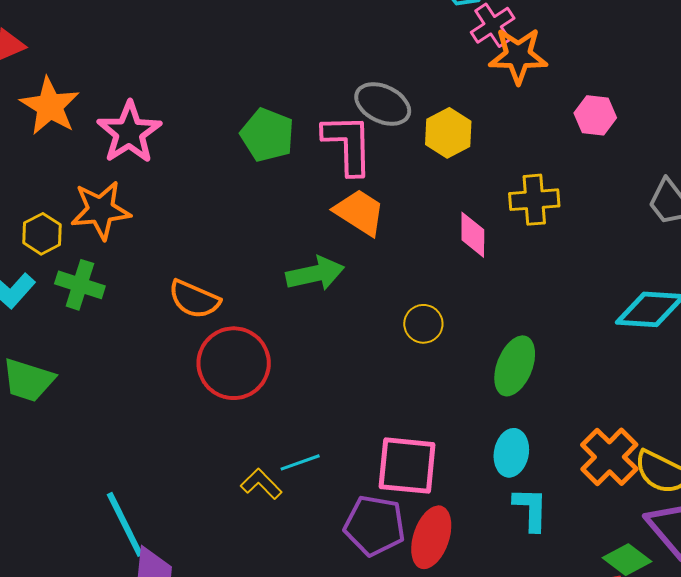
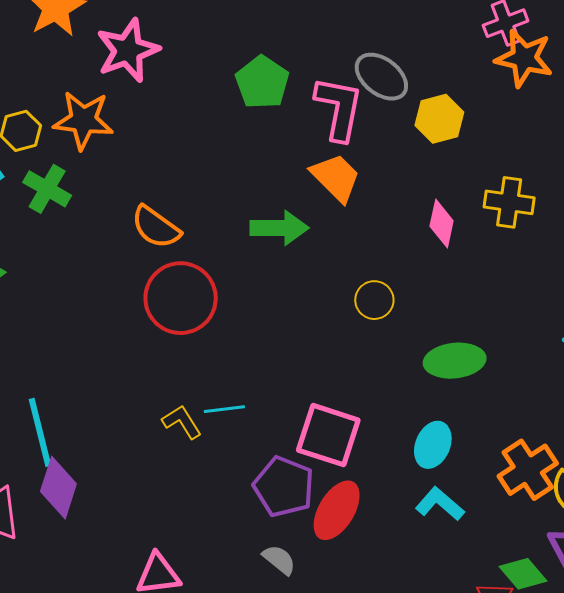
green ellipse: (515, 366) -> (455, 361), turned 50
cyan L-shape: (531, 509) -> (440, 504), turned -63

